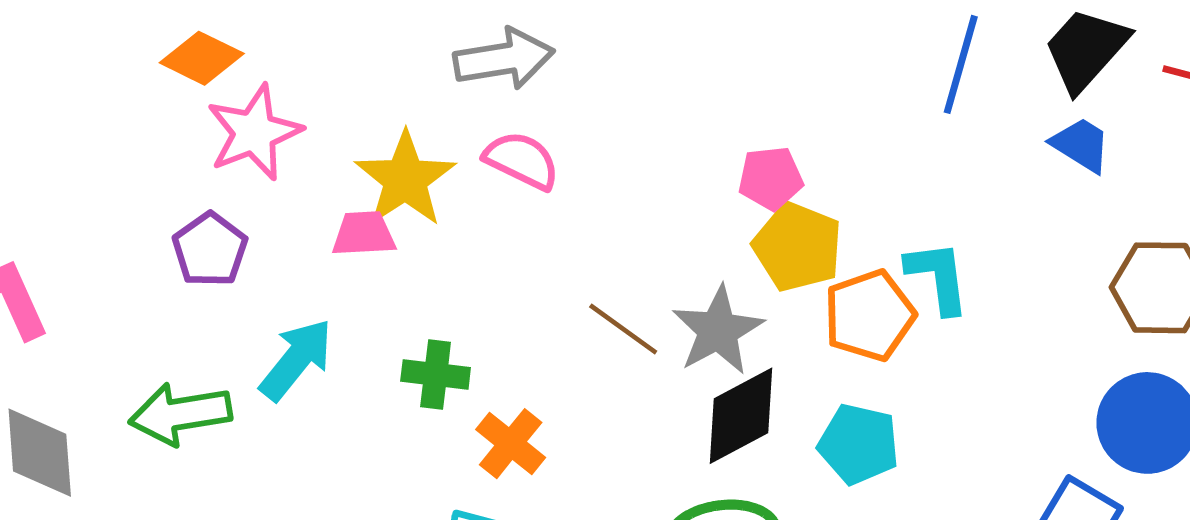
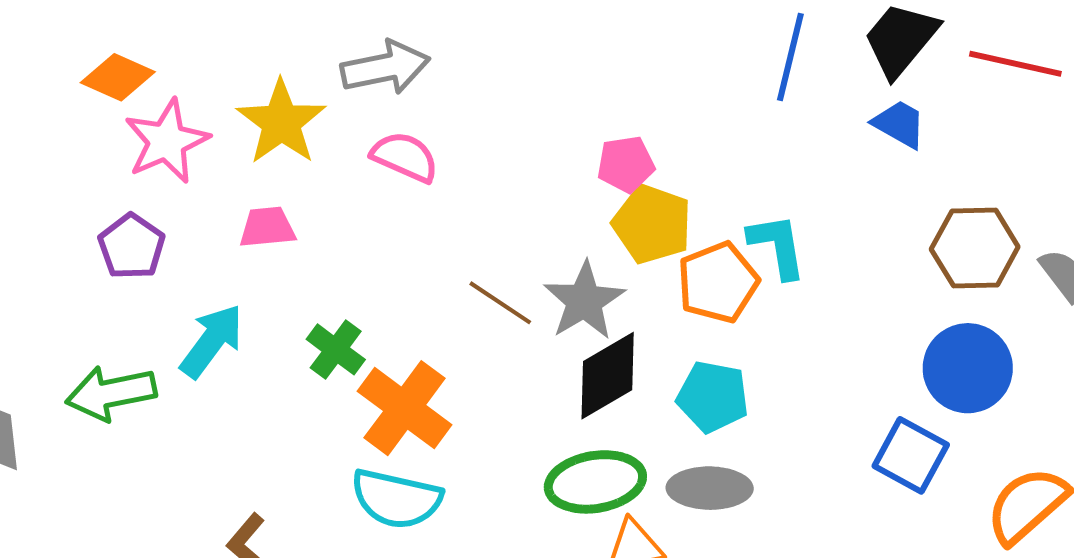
yellow star: (405, 179) -> (281, 122), moved
green cross: (436, 374) -> (336, 349), turned 32
orange cross: (511, 444) -> (405, 408), size x1.5

